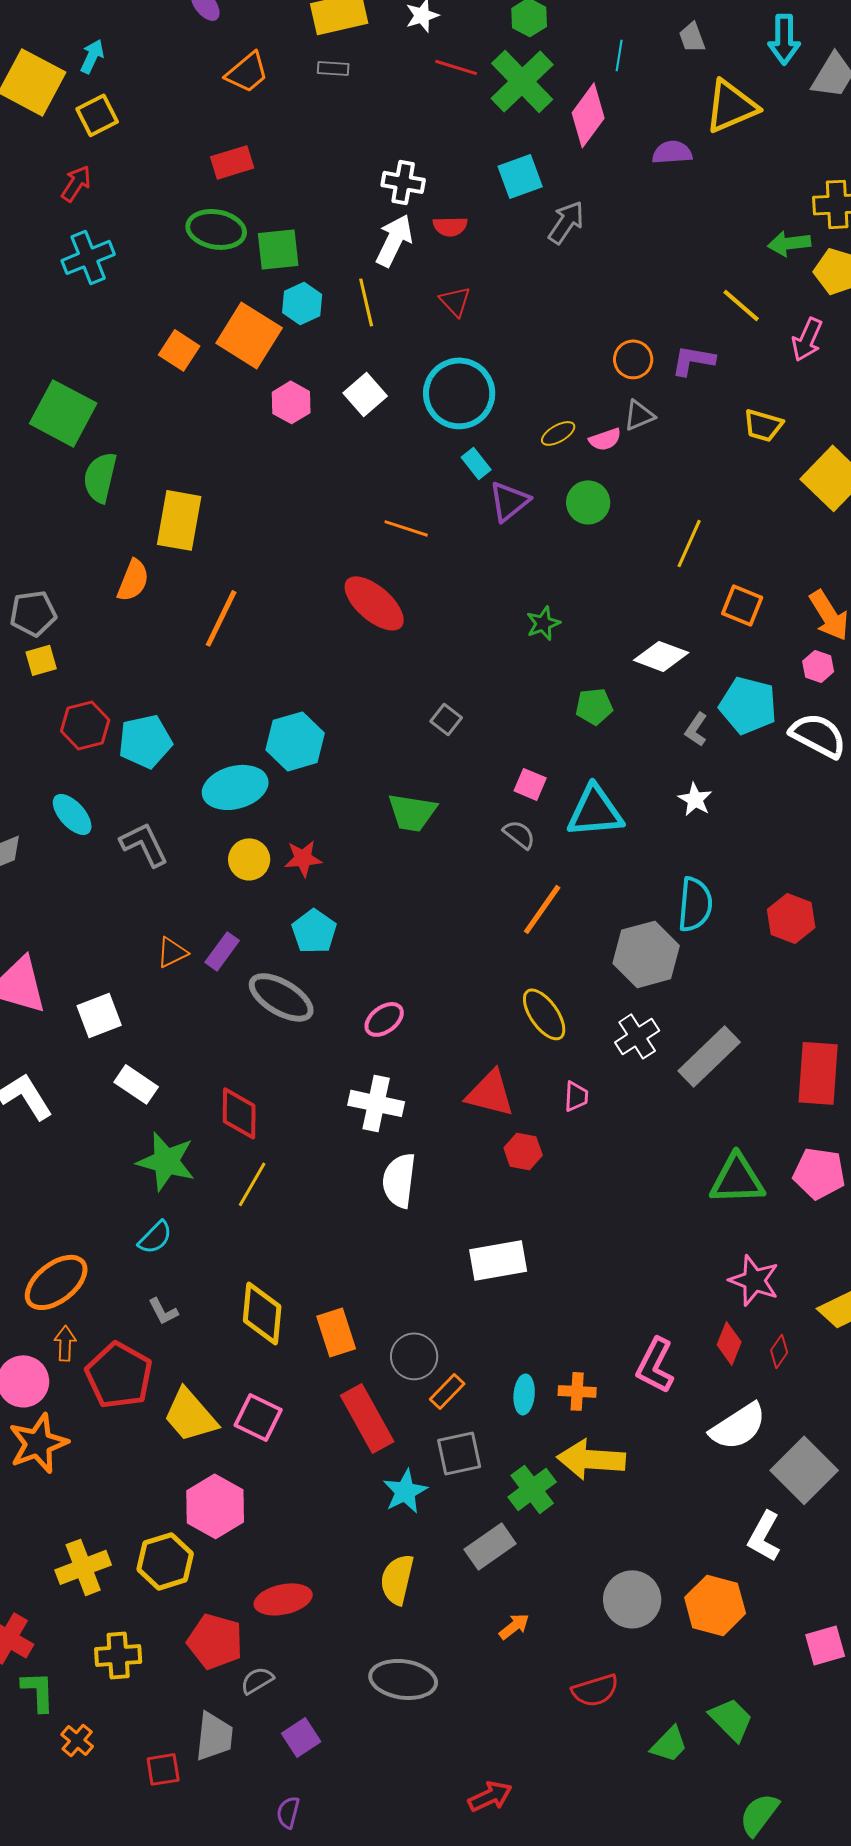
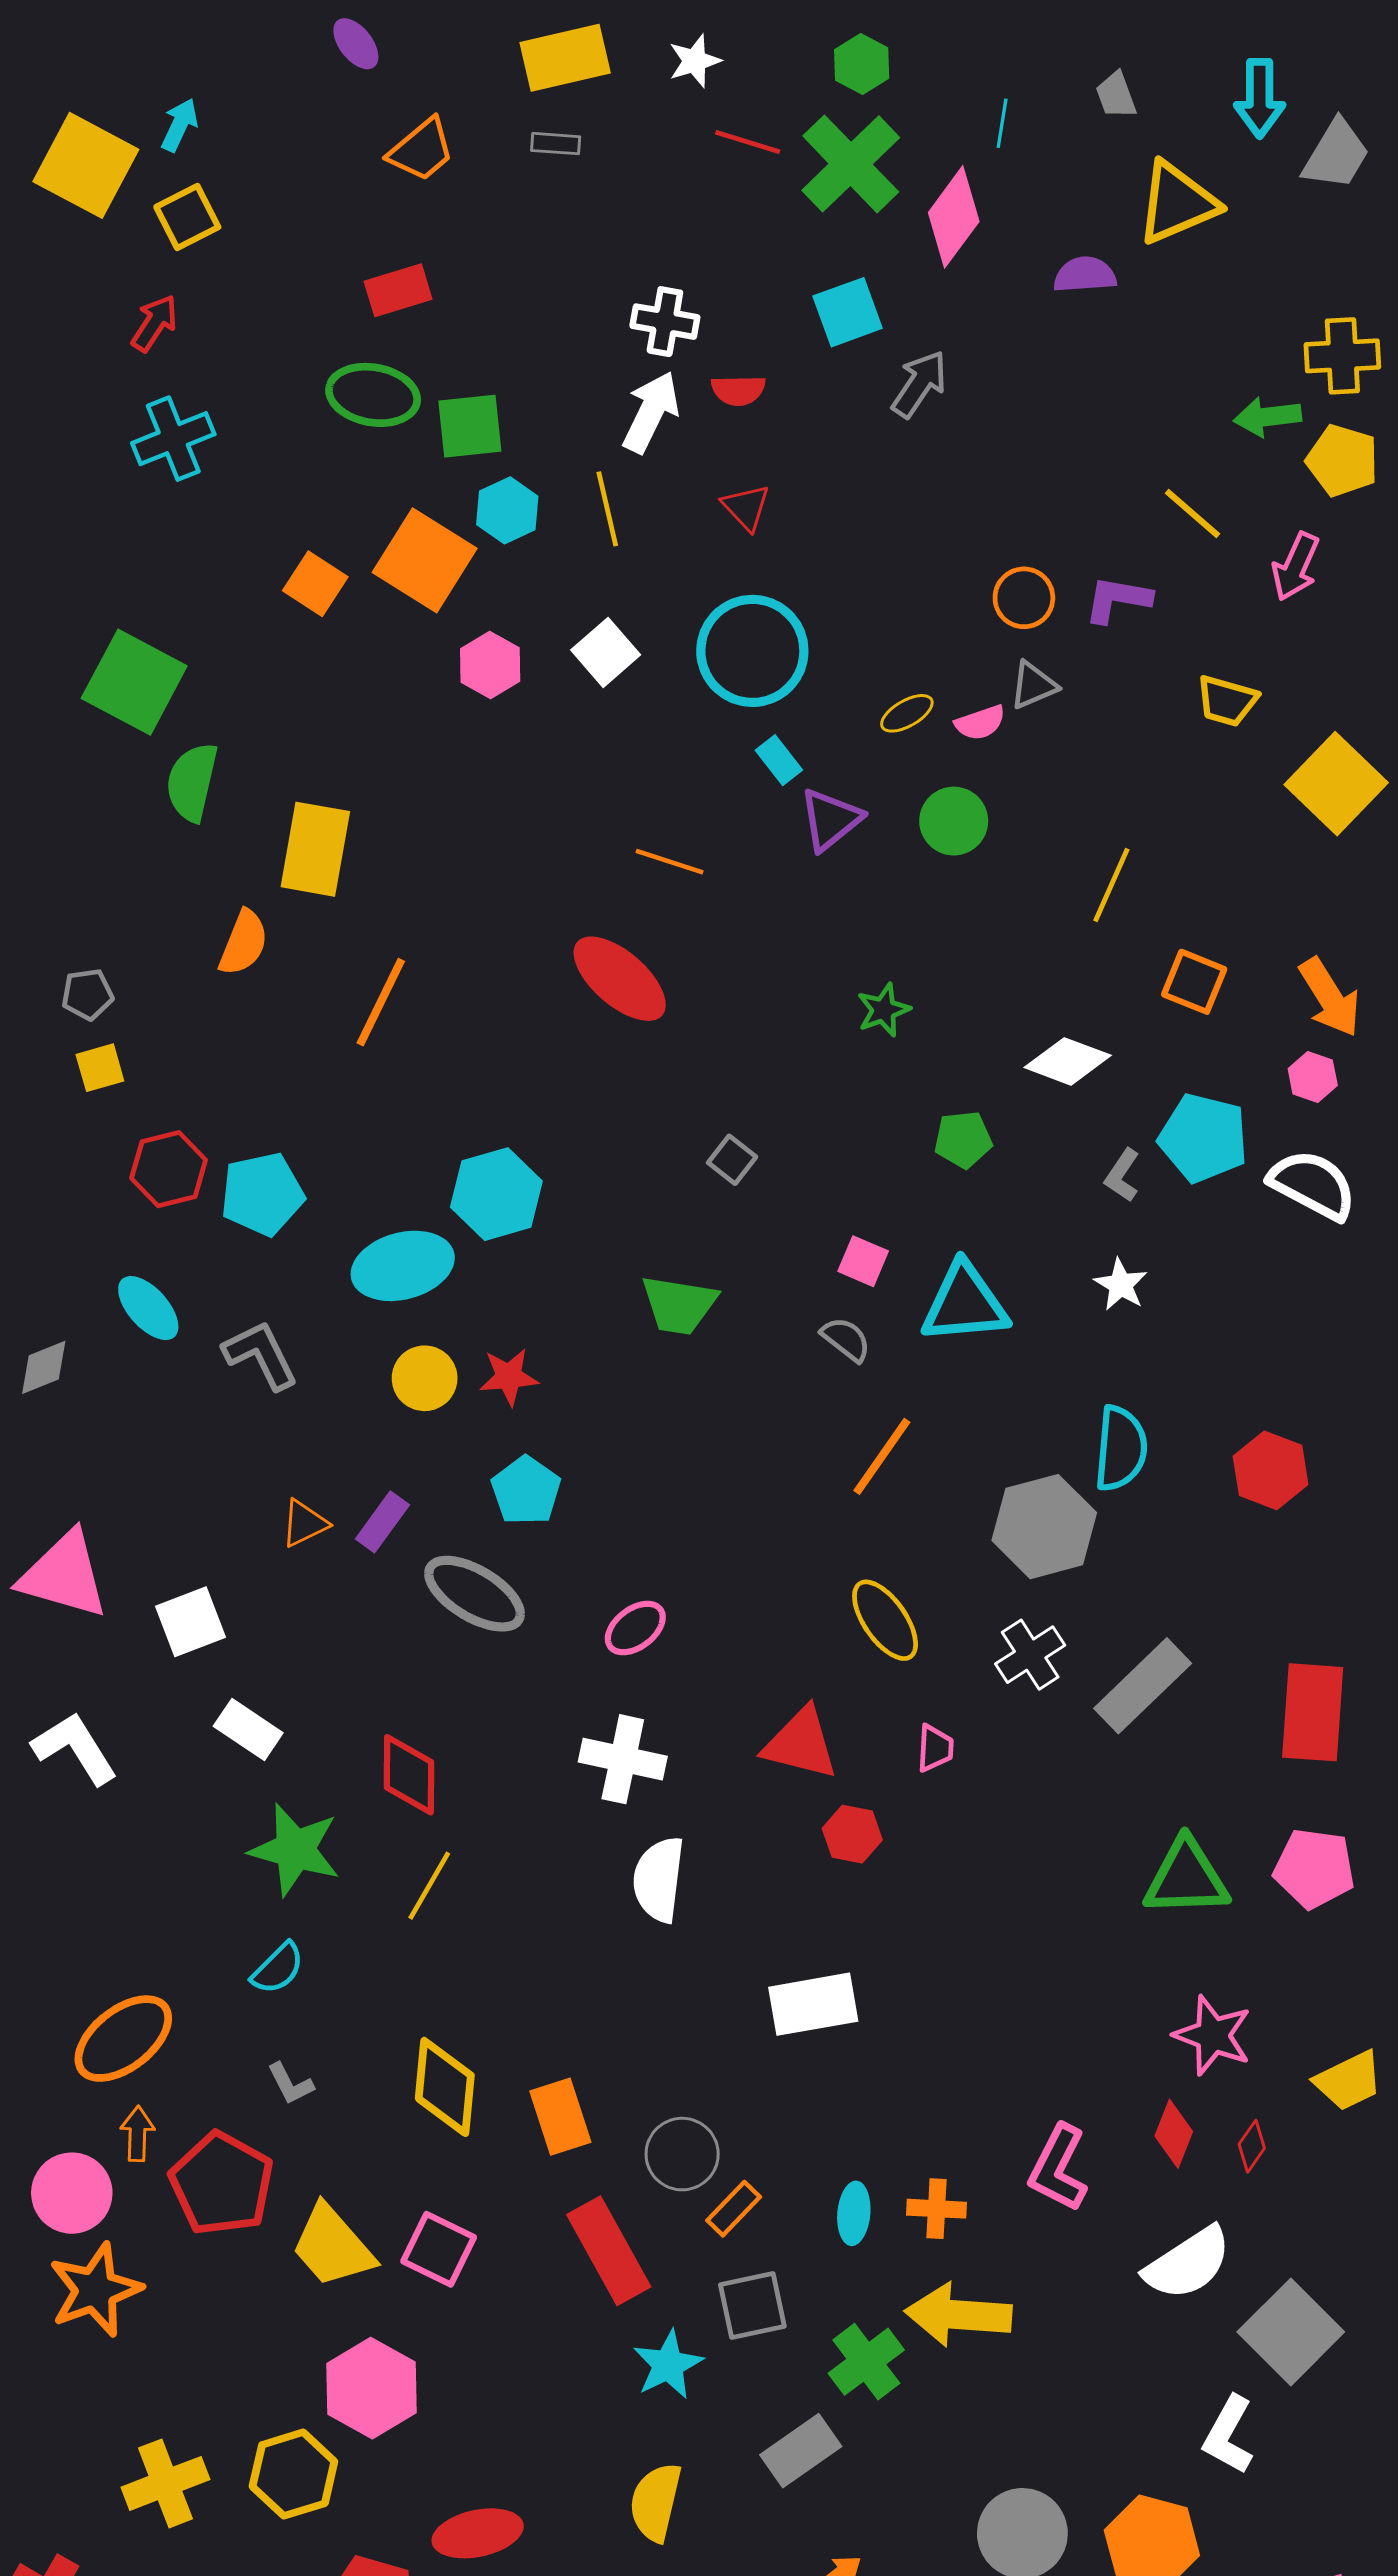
gray pentagon: (33, 613) -> (87, 994), size x0.7

